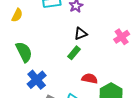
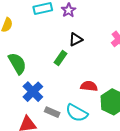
green rectangle: (74, 53) -> (61, 58), moved

